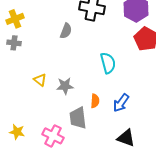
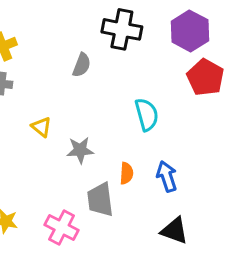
yellow triangle: (40, 80) -> (41, 127), moved
blue arrow: (121, 103) -> (167, 176), turned 126

